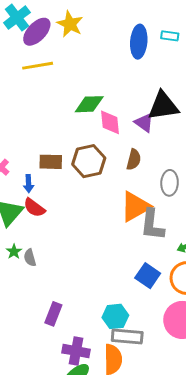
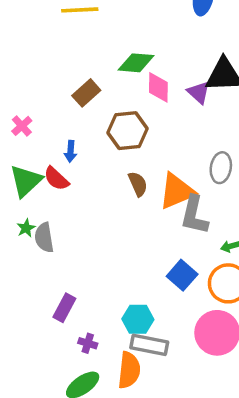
brown semicircle: (134, 160) -> (138, 184), moved, turned -45
brown rectangle: (51, 162) -> (86, 93), moved, turned -50
blue arrow: (29, 184) -> (71, 151), moved
gray semicircle: (30, 258) -> (44, 238), size x1.4
purple cross: (76, 351) -> (88, 343), moved, size x0.6

